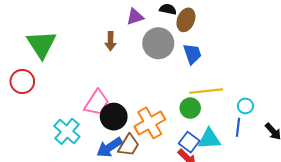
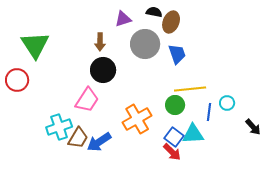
black circle: (114, 117) -> (103, 70), moved
blue line: (238, 127) -> (209, 112), moved
cyan cross: (67, 131) -> (59, 127), turned 30
brown trapezoid: (129, 145) -> (78, 138), moved

